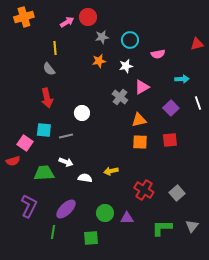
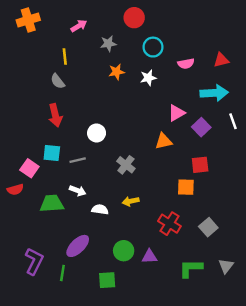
red circle: (88, 17) -> (134, 18), moved
gray star: (102, 37) -> (108, 44), moved
red triangle: (197, 44) -> (221, 60), moved
cyan arrow: (182, 79) -> (214, 93), size x1.6
pink triangle: (142, 87) -> (177, 113), moved
gray cross: (120, 97) -> (126, 165), moved
orange square: (140, 142) -> (186, 187), moved
purple L-shape: (29, 206) -> (34, 261), moved

